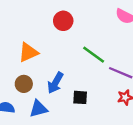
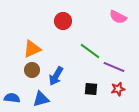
brown circle: (24, 84) -> (32, 70), moved
black square: (80, 97) -> (91, 89), moved

